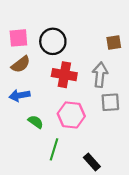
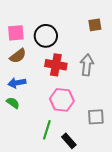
brown square: (114, 43) -> (95, 25), moved
gray square: (110, 102) -> (96, 117), moved
green semicircle: (36, 122) -> (13, 103), moved
black rectangle: (92, 162) -> (69, 141), moved

